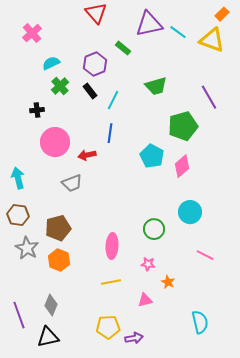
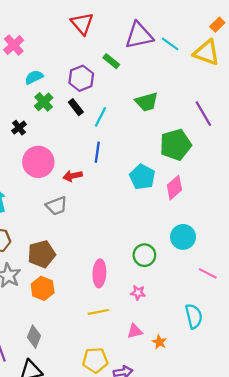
black cross: (37, 110) -> (19, 128), turned -32
pink line: (205, 255) -> (208, 273), moved
orange star: (168, 282) -> (159, 342), moved
cyan semicircle: (200, 322) -> (194, 316), moved

